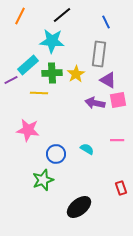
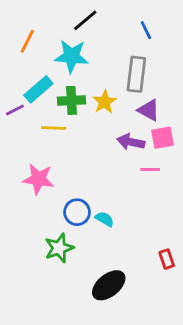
orange line: (20, 16) -> (27, 41), moved
pink line: (117, 140) -> (150, 169), moved
cyan semicircle: (87, 149) -> (105, 219), moved

